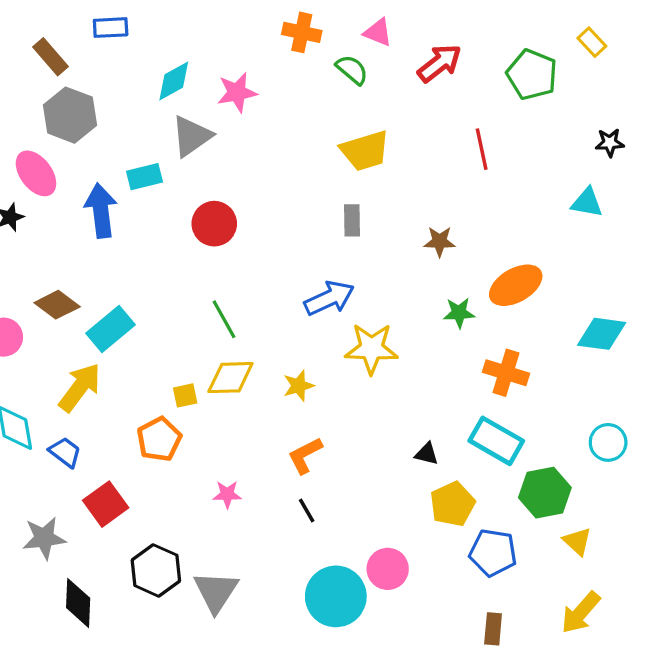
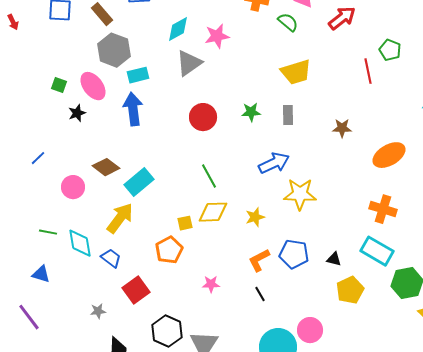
green pentagon: (532, 75) -> (390, 50), moved, size x0.7
cyan rectangle: (145, 177) -> (138, 75), moved
green star: (459, 313) -> (251, 112), moved
gray star: (44, 538) -> (98, 311), size x0.6
blue pentagon: (493, 553) -> (294, 254), moved

